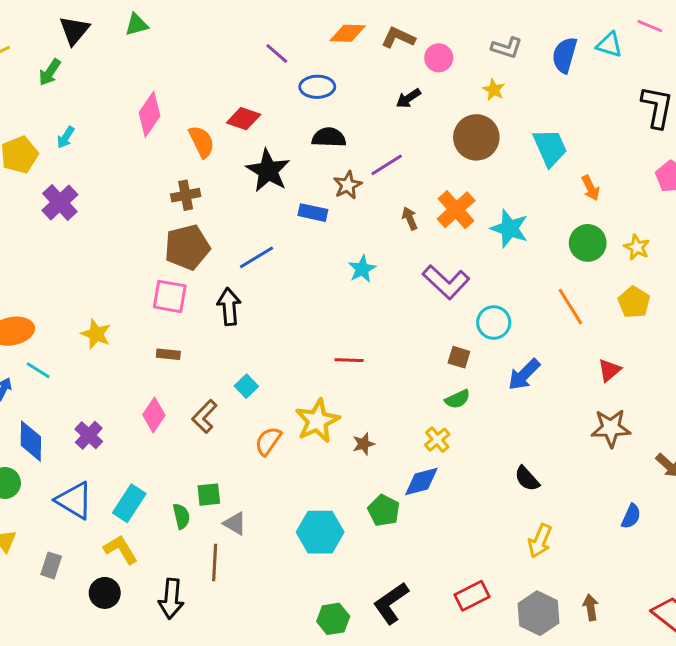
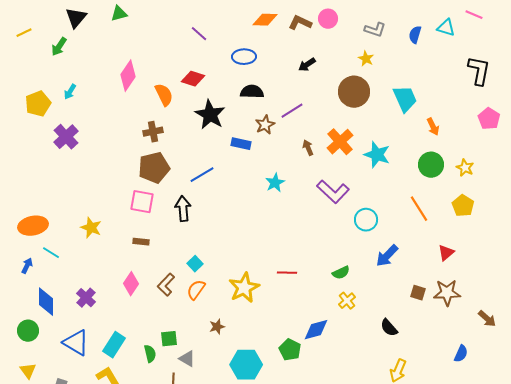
purple line: (277, 54) -> (199, 34), moved
blue semicircle: (565, 55) -> (415, 35), size x0.7
pink circle: (439, 58) -> (328, 19), moved
brown square: (459, 357) -> (418, 293), moved
red line: (349, 360) -> (287, 273), moved
yellow cross: (437, 440) -> (347, 301), moved
orange semicircle: (268, 441) -> (196, 290), moved
brown star: (364, 444) -> (217, 327), moved

